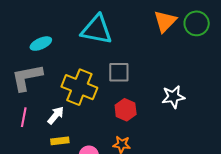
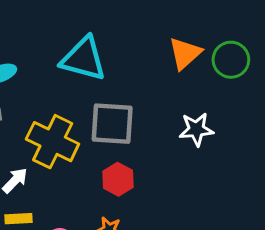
gray square: (119, 72) -> (112, 124), size x1.4
white star: (173, 97) -> (196, 129), moved

